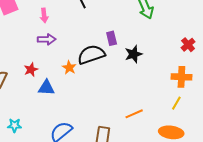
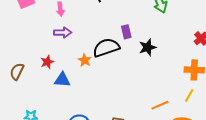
orange line: (134, 114) -> (160, 105), moved

